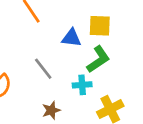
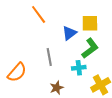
blue triangle: (71, 38) -> (69, 33), turned -42
gray line: (43, 69) -> (49, 57), turned 30

